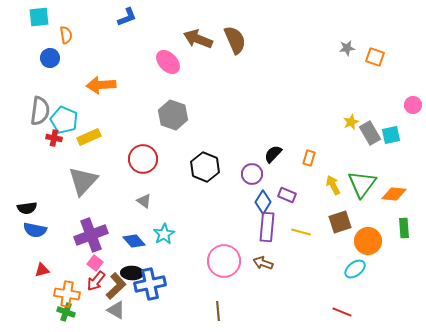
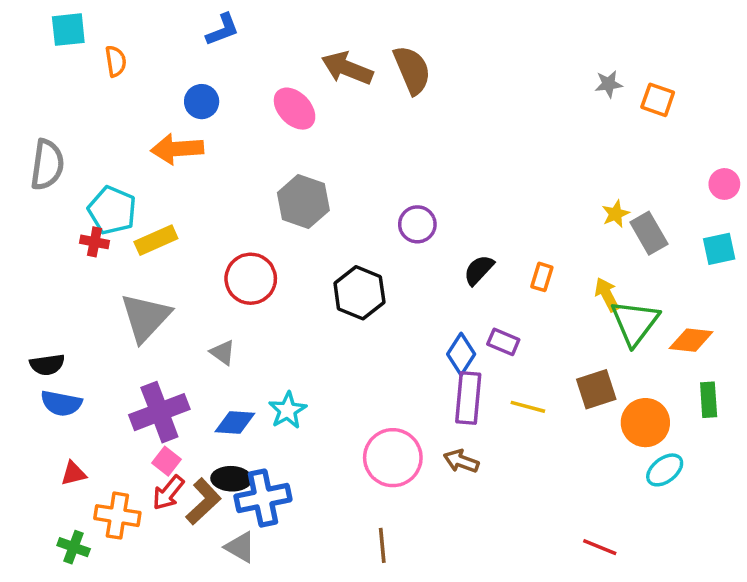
blue circle: (50, 58) -> (202, 102), moved
gray semicircle: (40, 111) -> (47, 165), moved
cyan square: (391, 135) -> (719, 249), moved
purple circle: (252, 174) -> (417, 224), moved
yellow arrow: (333, 185) -> (607, 295), moved
gray triangle: (144, 201) -> (223, 352), moved
blue diamond: (134, 241) -> (235, 423), turned -45
cyan ellipse: (355, 269) -> (665, 470), moved
gray triangle: (116, 310) -> (240, 547), moved
green cross: (66, 312) -> (74, 547), moved

